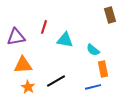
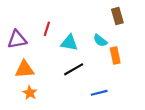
cyan semicircle: (93, 50) -> (100, 41), moved
orange rectangle: (103, 69) -> (115, 55), moved
black line: (56, 81) -> (74, 69), moved

